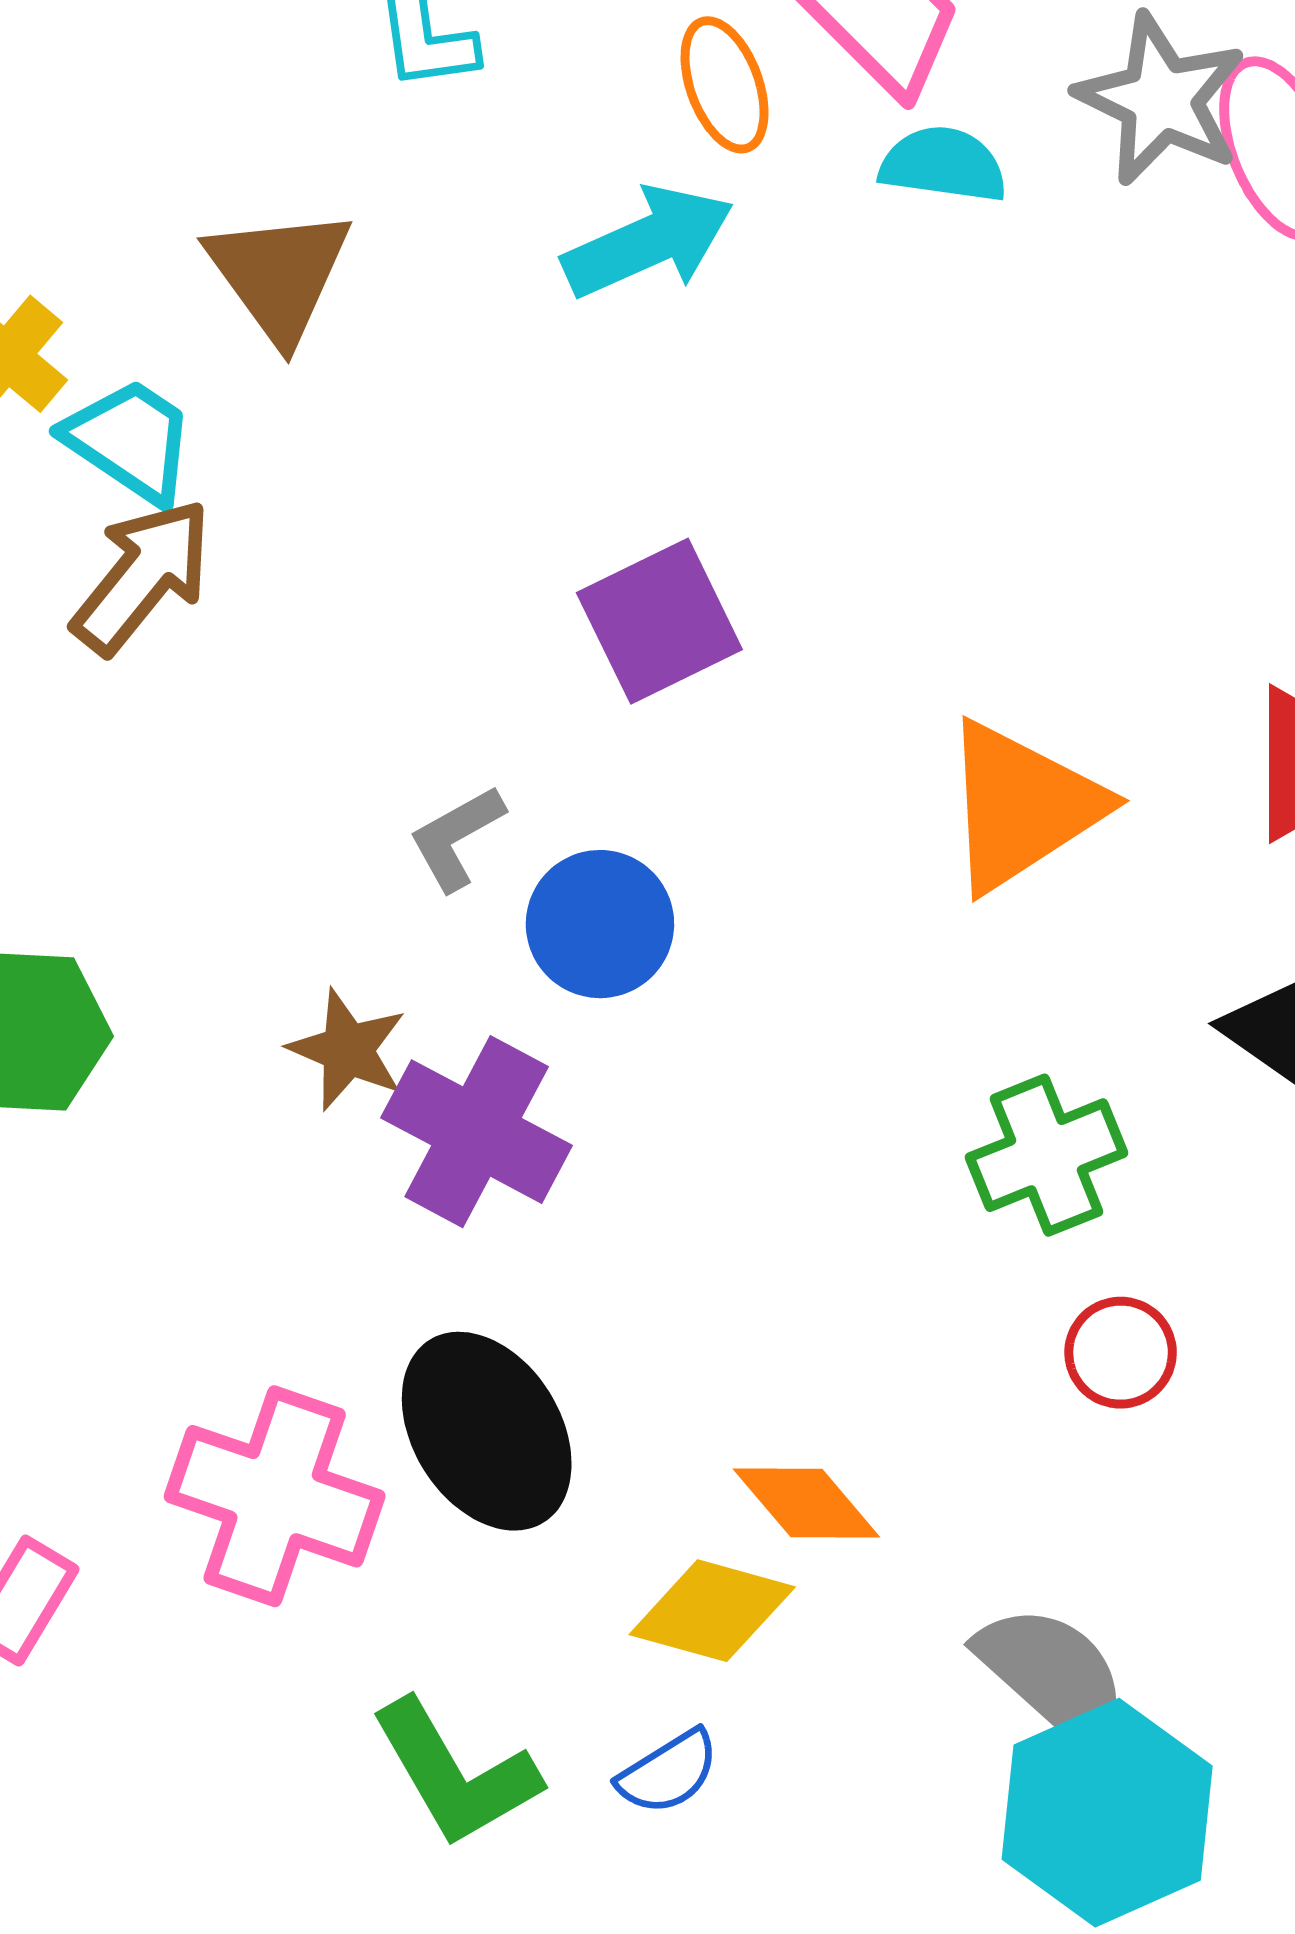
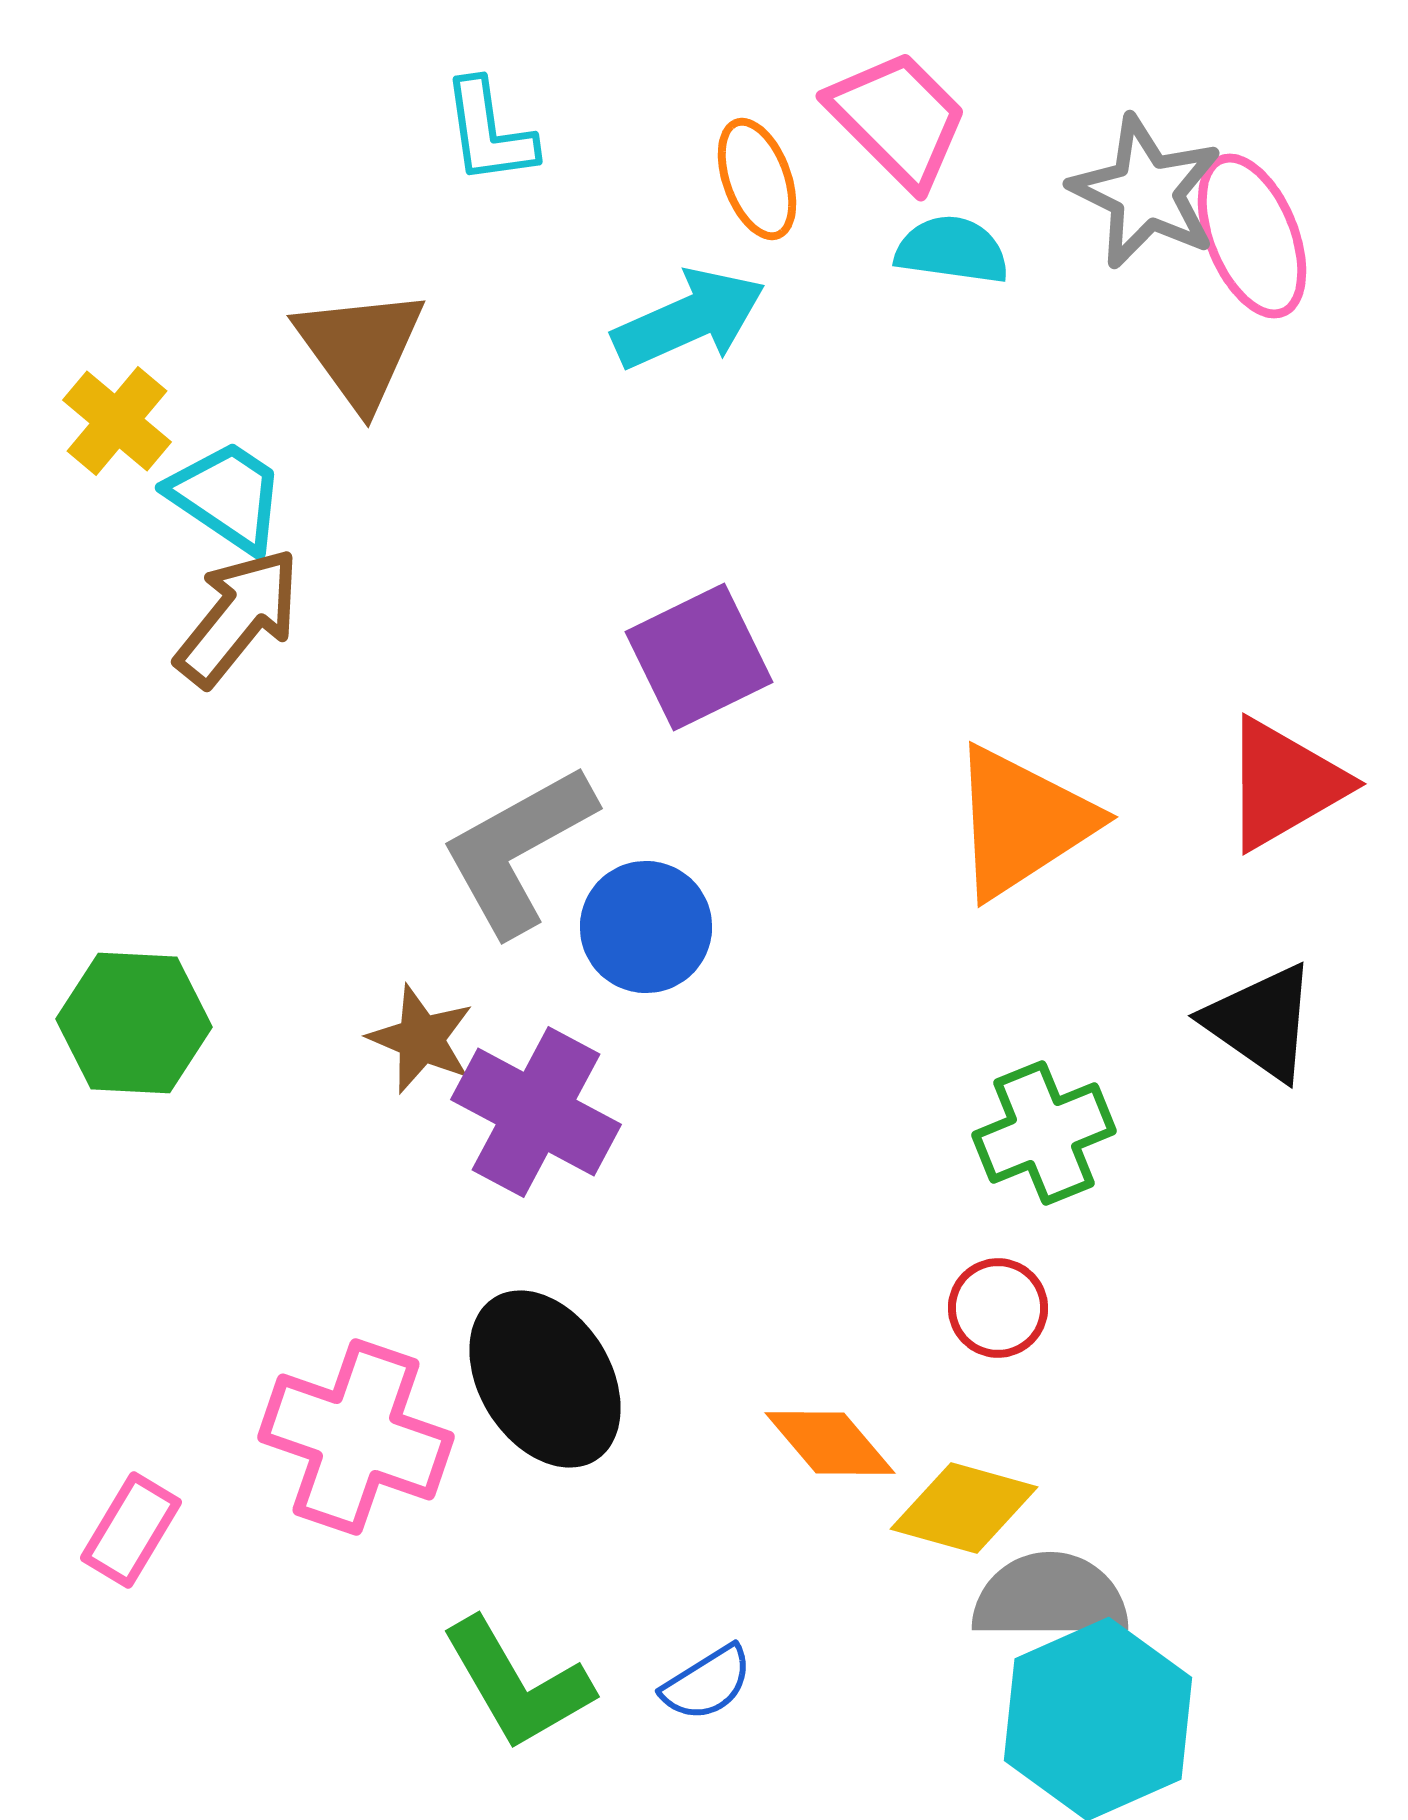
gray L-shape: (456, 838) -> (518, 850), size x1.8
red circle: (1121, 1353) -> (998, 1308), moved
yellow diamond: (712, 1611) -> (964, 1508), moved
gray semicircle: (1053, 1676) -> (1050, 1597), turned -42

